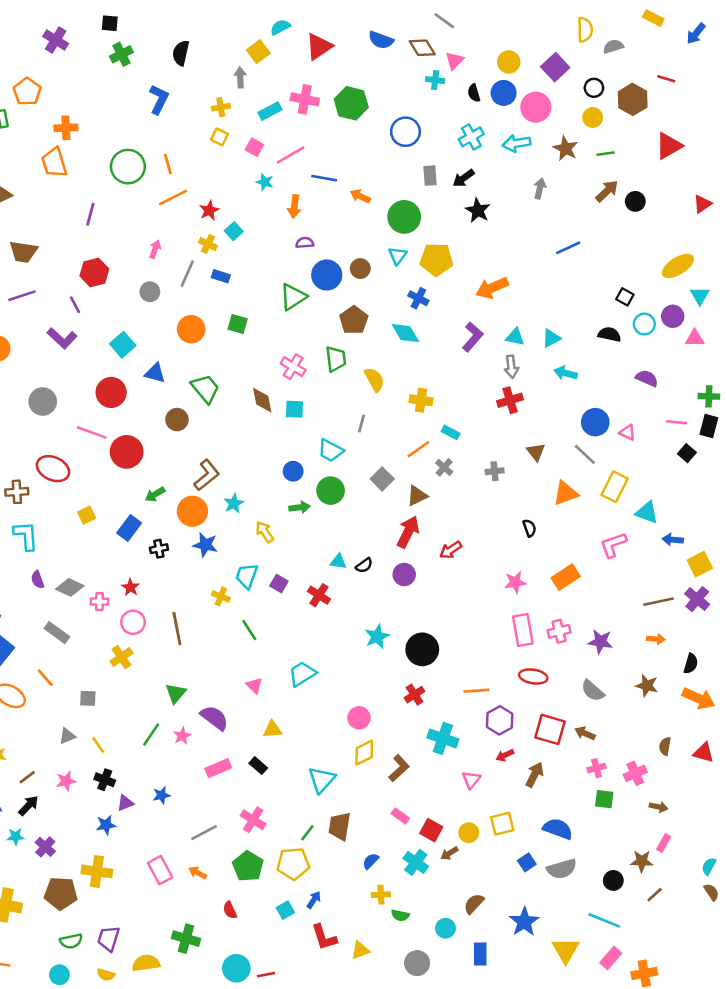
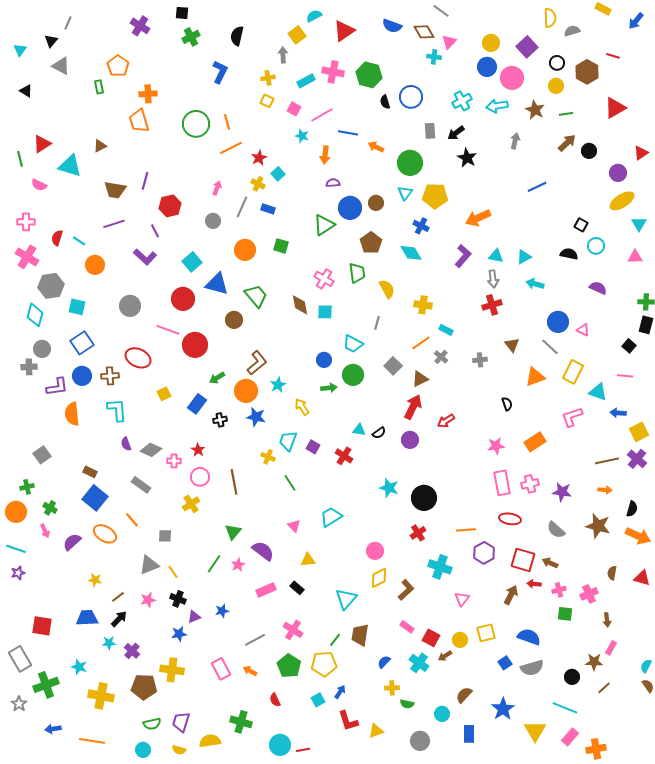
black semicircle: (474, 93) -> (385, 102), moved
purple line: (90, 214) -> (145, 181), moved
purple circle: (673, 316) -> (618, 173), moved
blue triangle: (155, 373) -> (217, 284), size x1.4
pink line: (677, 422) -> (625, 376), moved
cyan star: (377, 636) -> (389, 488), turned -30
brown star: (647, 686) -> (598, 526), size x1.4
gray triangle: (67, 736) -> (149, 565), size x1.5
red arrow: (505, 755) -> (534, 584), moved, turned 32
brown arrow: (658, 807) -> (607, 620), turned 72

